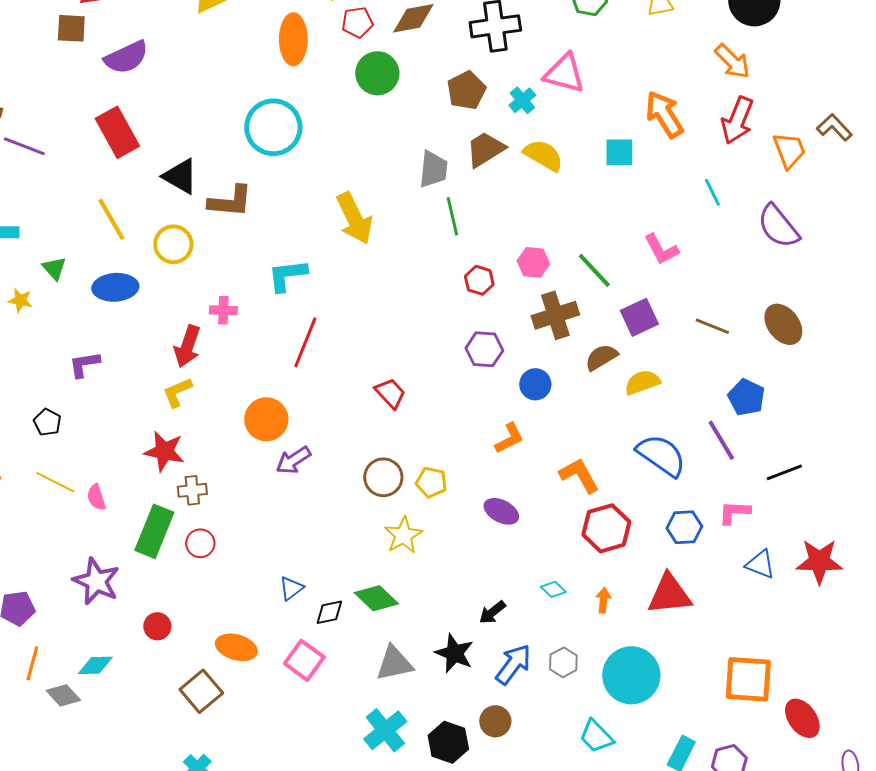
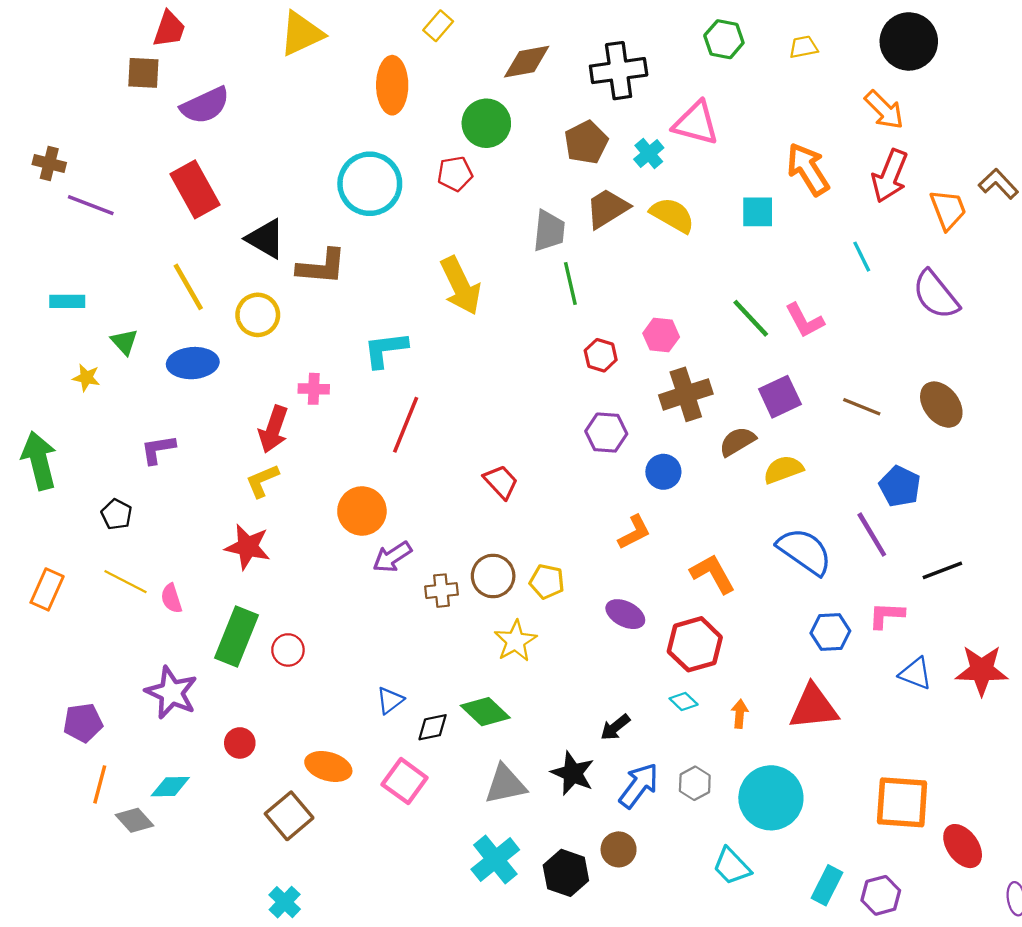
red pentagon: (357, 22) -> (455, 174), moved
green line: (594, 270) -> (751, 318), moved
brown cross: (192, 490) -> (442, 591), moved
red hexagon: (606, 528) -> (695, 644), moved

